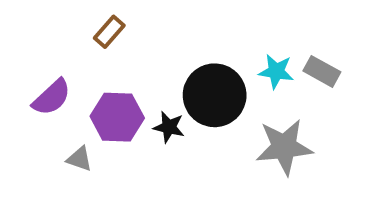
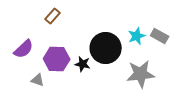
cyan star: (276, 71) -> (137, 36), turned -30

